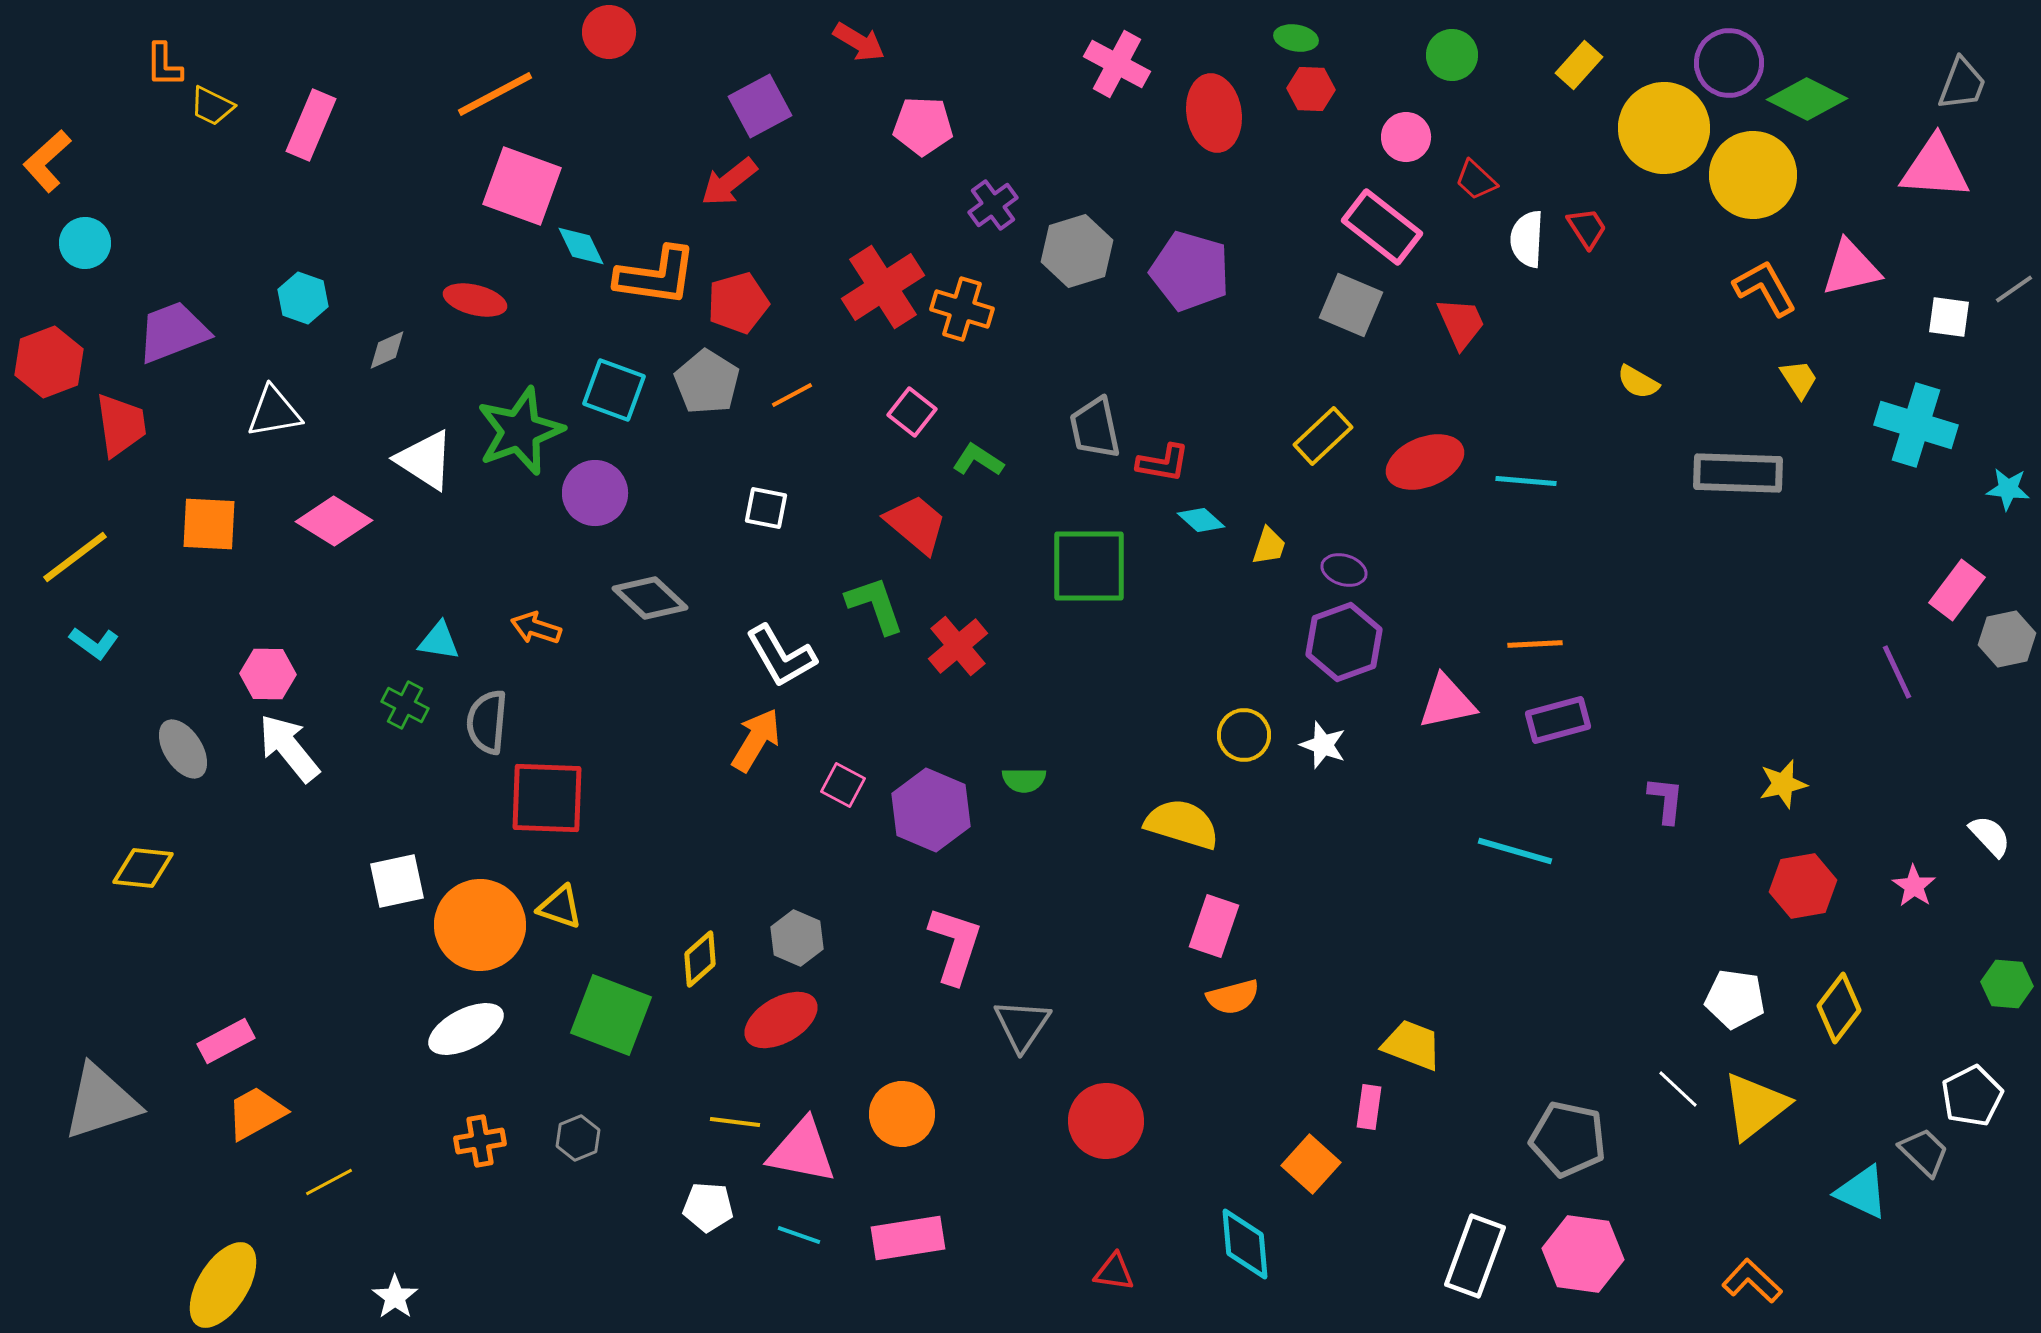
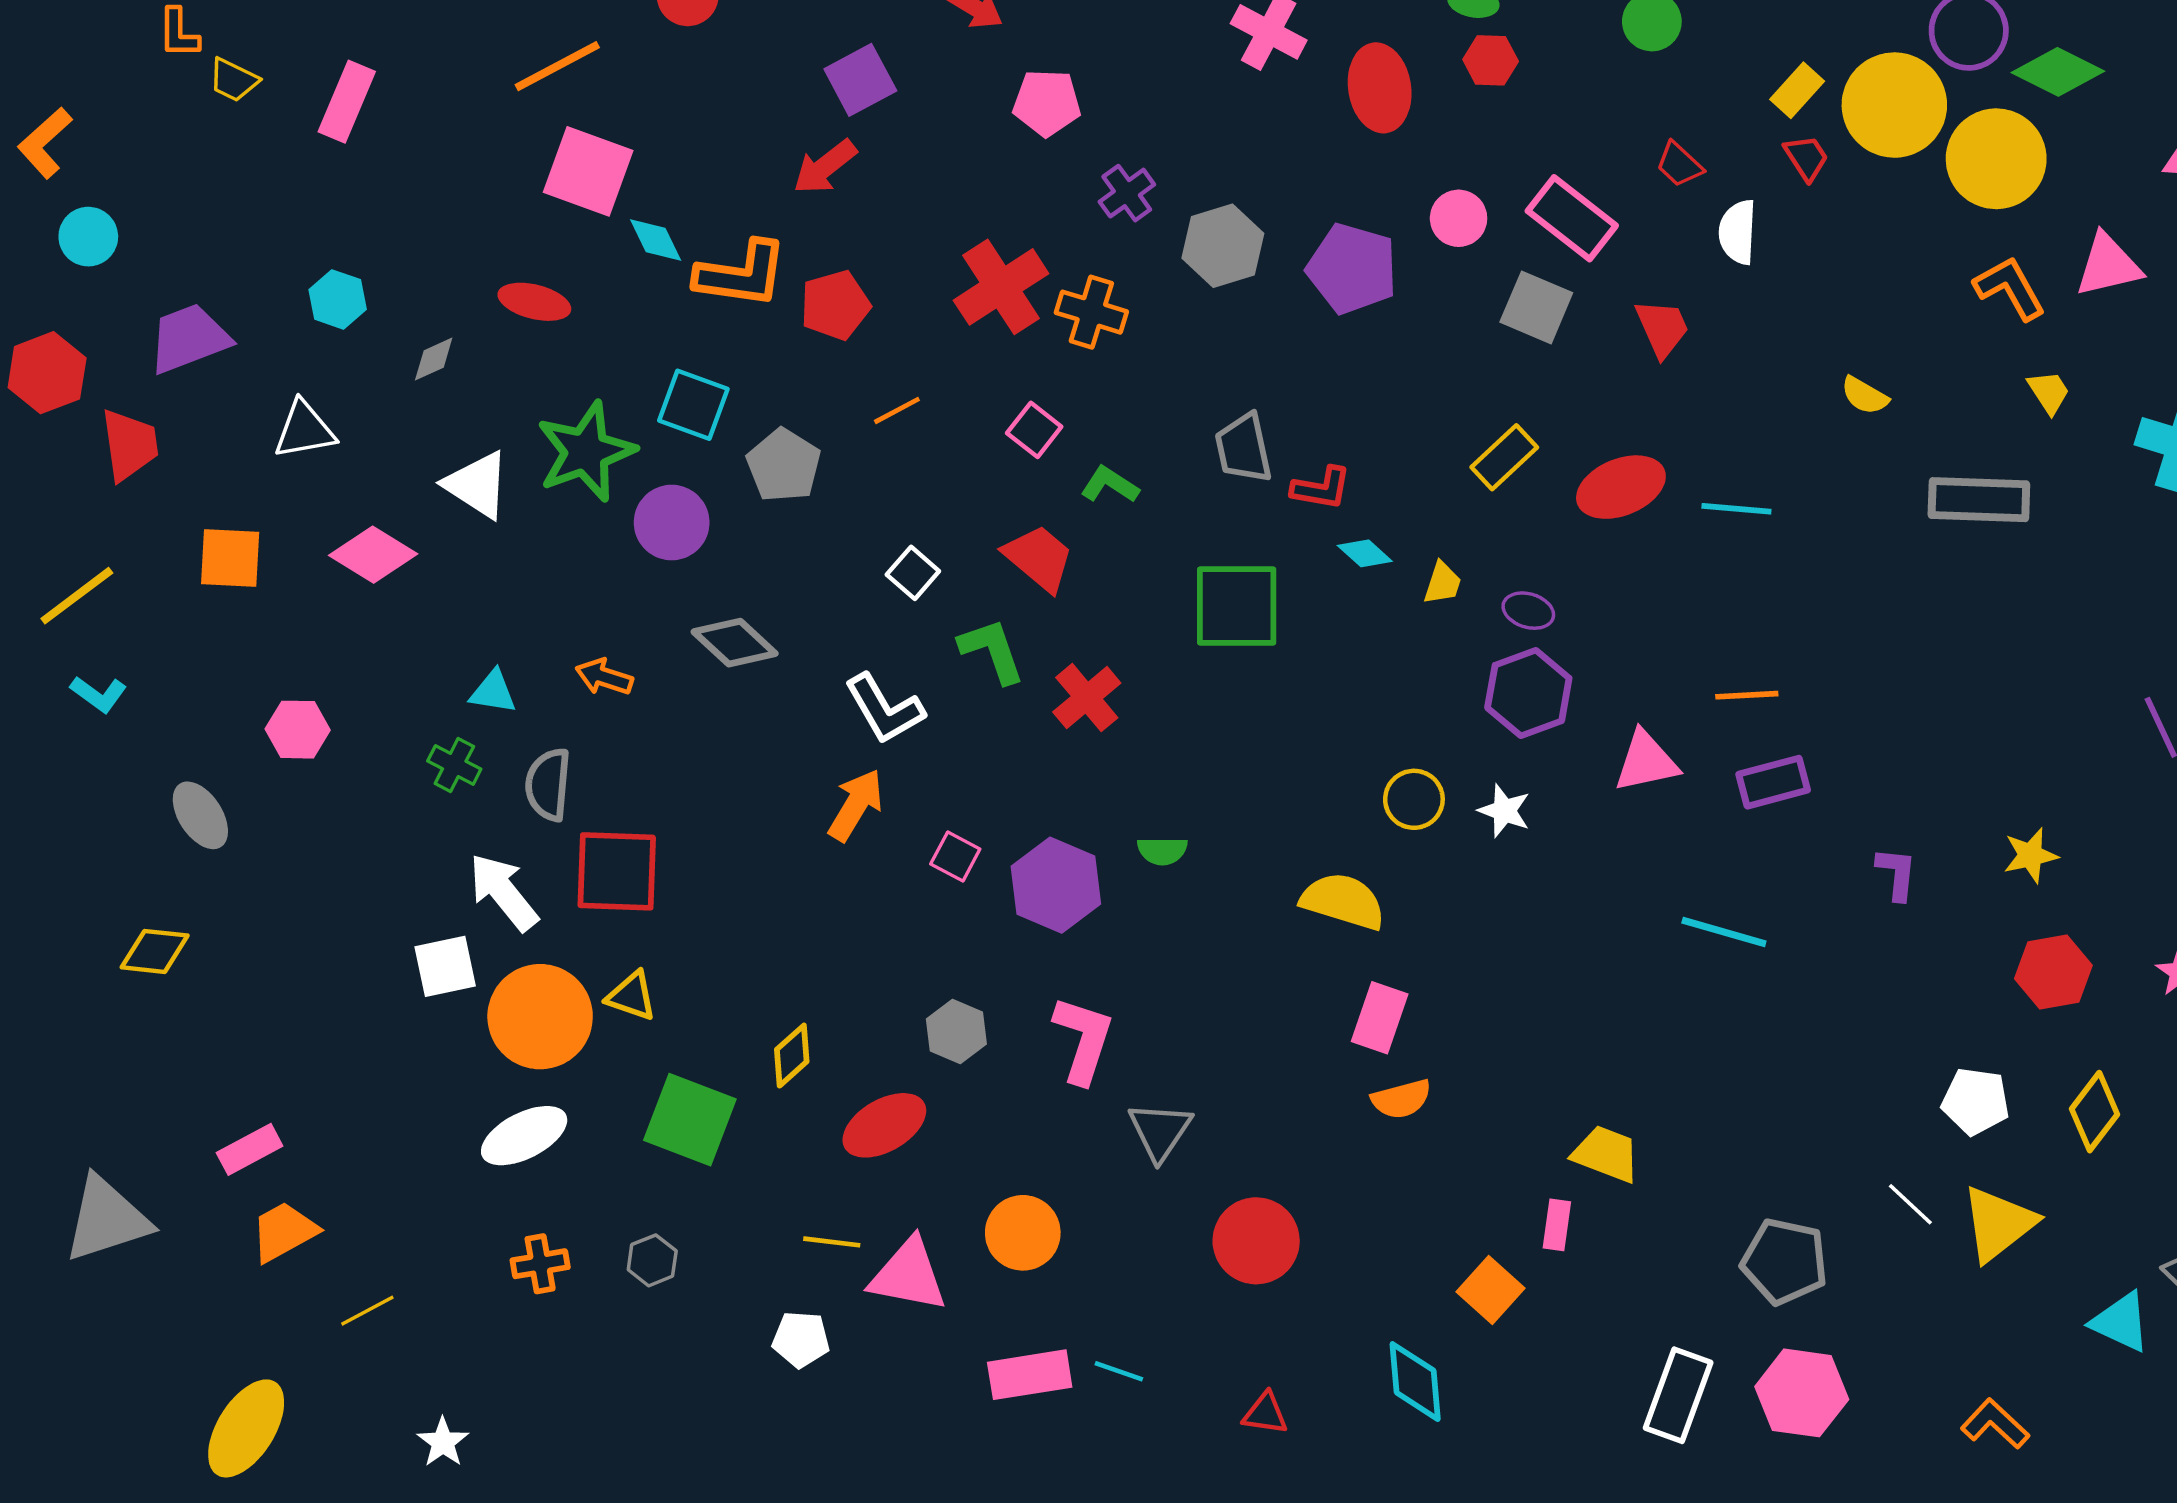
yellow rectangle: (1579, 65) -> (1797, 90), moved
pink circle: (1406, 137) -> (1459, 218), moved
red trapezoid: (1587, 228) -> (1806, 158), moved
gray pentagon: (707, 382) -> (784, 465), moved
white square: (766, 508) -> (913, 573), moved, turned 30
white arrow: (289, 748) -> (503, 892), moved
gray hexagon: (797, 938) -> (956, 1032), moved
cyan line: (799, 1235) -> (1119, 1371), moved

